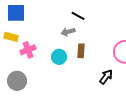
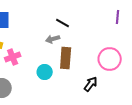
brown rectangle: (81, 51) -> (66, 58), size x1.5
cyan circle: (59, 57) -> (45, 72), moved

